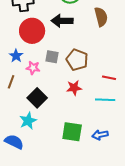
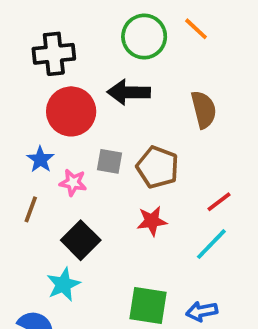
brown semicircle: (101, 17) -> (204, 110), moved
red line: (109, 78) -> (219, 202), turned -48
cyan line: (105, 100) -> (211, 244), turned -48

